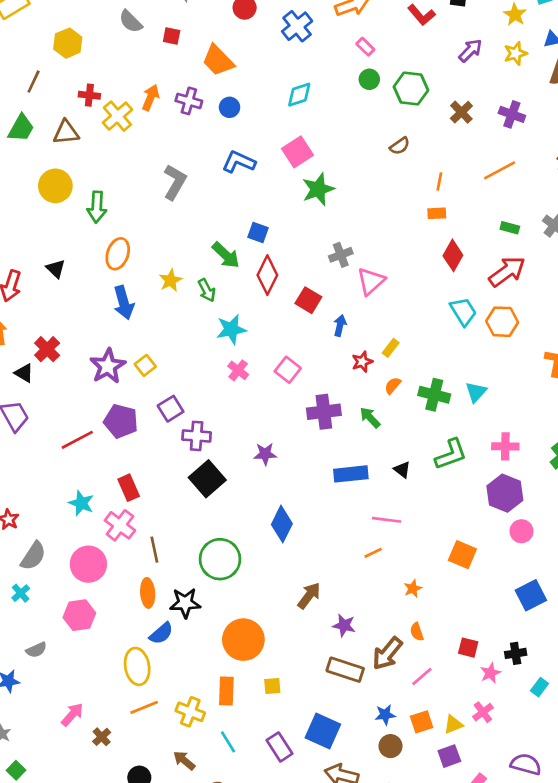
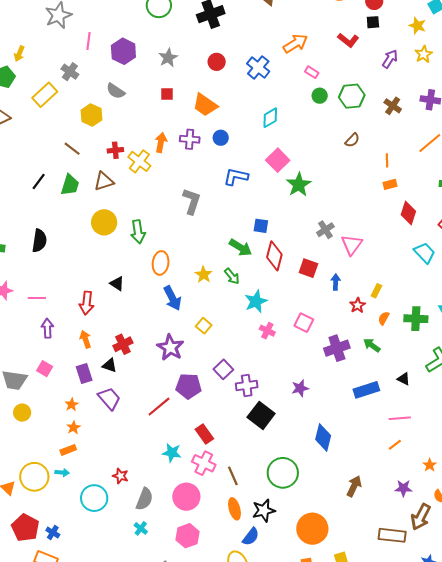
gray semicircle: (131, 22) -> (116, 91), moved
brown line: (34, 82) -> (72, 149), turned -66
red cross: (47, 349) -> (123, 344), turned 30
yellow square: (145, 365) -> (204, 326), moved
purple star: (344, 625) -> (403, 488), moved

